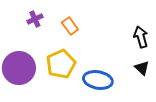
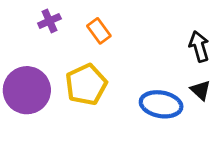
blue ellipse: (98, 80) -> (161, 104), moved

